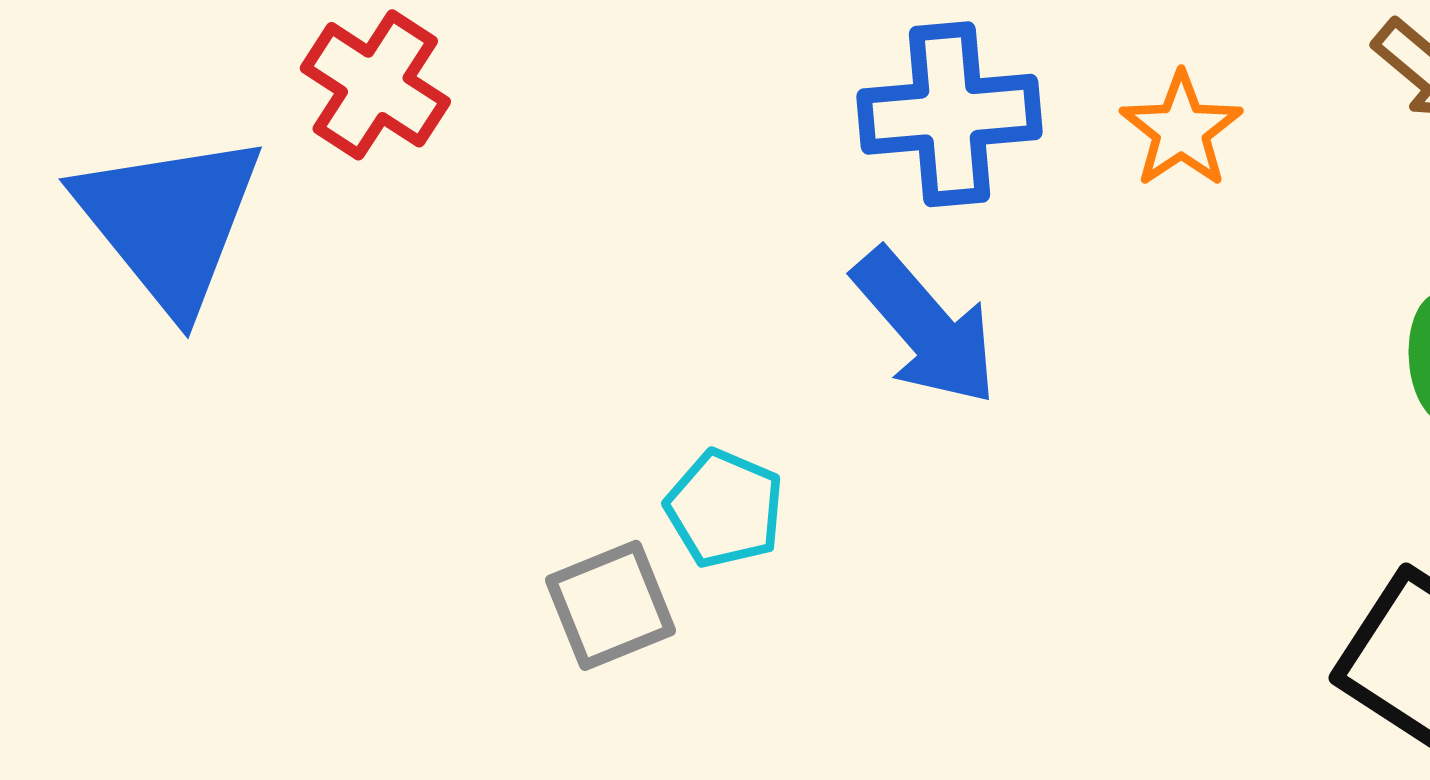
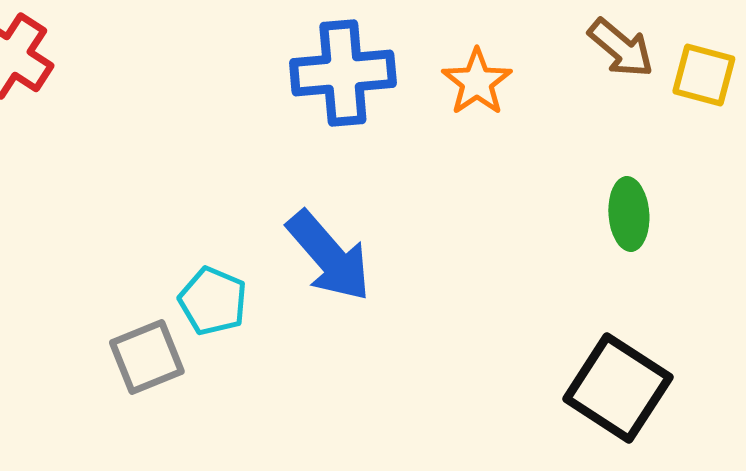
blue arrow: (925, 327) -> (329, 256), moved

